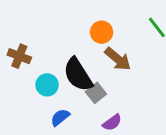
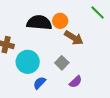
black semicircle: (78, 75) -> (39, 23), moved, turned 135
cyan circle: (47, 85) -> (28, 62), size x1.5

